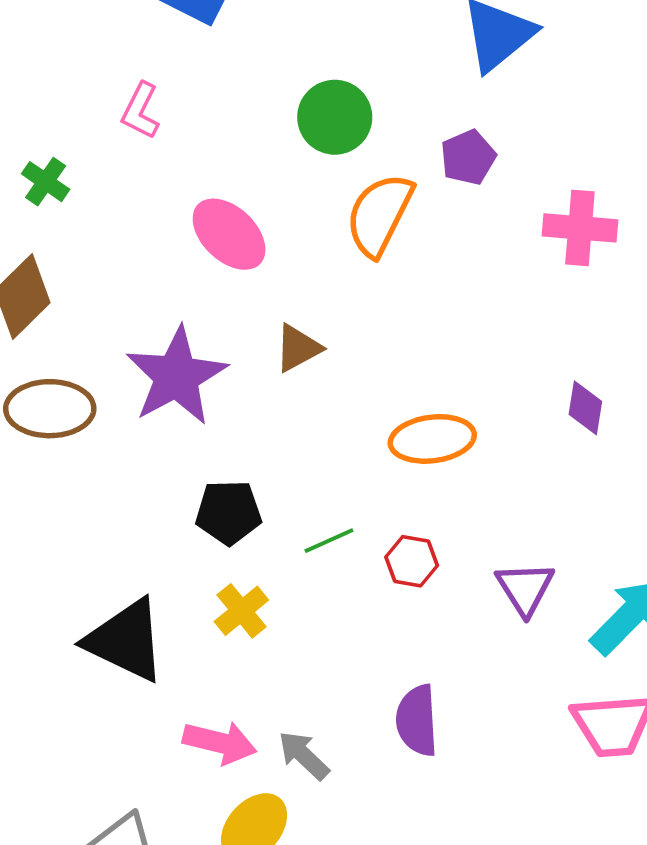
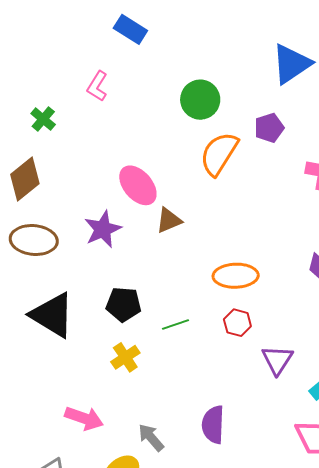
pink ellipse: (229, 234) -> (138, 185), moved
purple star: (176, 376) -> (103, 229), size x0.7
red hexagon: (412, 561) -> (237, 323), moved
black triangle: (126, 640) -> (52, 315), moved
pink arrow: (220, 743) -> (84, 418), moved

